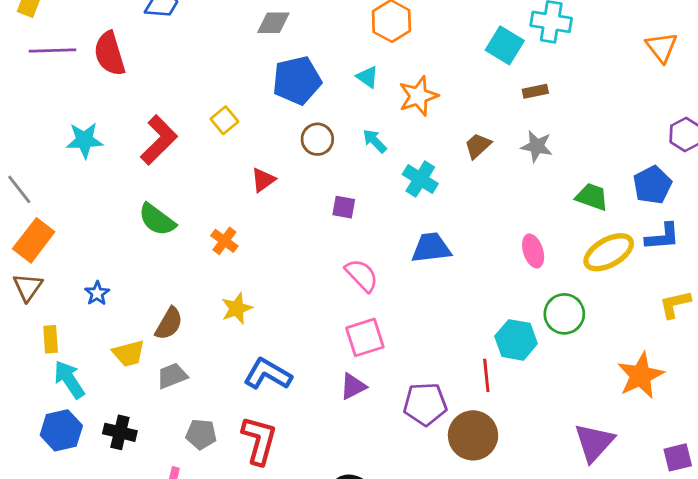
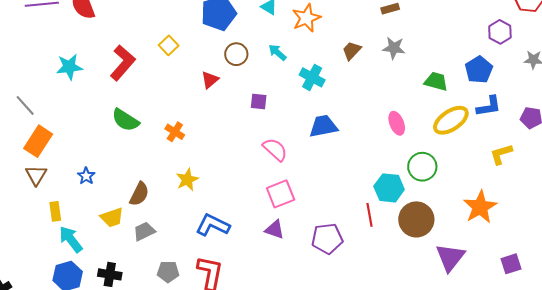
red triangle: (263, 180) -> (210, 80), moved
purple triangle: (353, 386) -> (275, 230), turned 50
brown circle: (473, 435) -> (416, 219), moved

